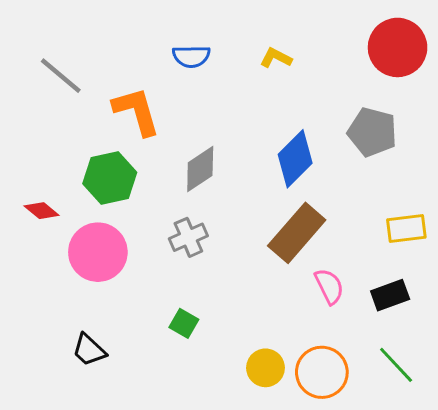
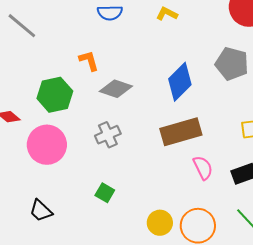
orange L-shape: (136, 111) -> (89, 61), moved, size x0.6
gray diamond: (200, 169) -> (116, 89), turned 52
brown rectangle: (297, 233) -> (181, 132), turned 33

